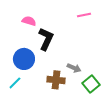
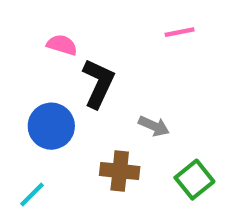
gray arrow: (74, 68) -> (154, 126), moved
cyan line: (15, 83) -> (32, 194), moved

